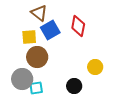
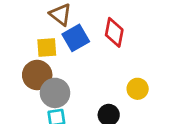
brown circle: (37, 57) -> (37, 75), moved
gray circle: (22, 79) -> (55, 93), moved

